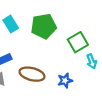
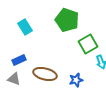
green pentagon: (44, 26) -> (67, 20), moved, turned 30

